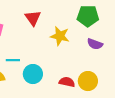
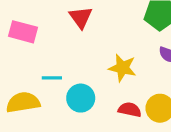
yellow star: (60, 36) -> (122, 68), moved

